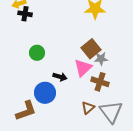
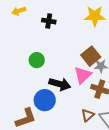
black cross: (25, 14) -> (49, 21), moved
black arrow: (60, 77) -> (60, 84), size x1.5

